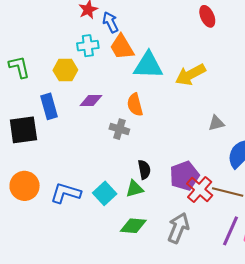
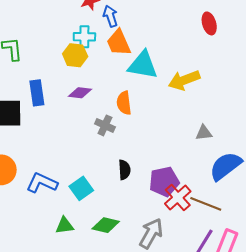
yellow hexagon: (65, 70) -> (75, 55), moved
green triangle: (135, 189) -> (65, 225), moved

